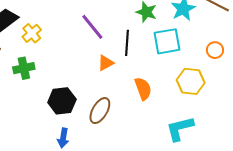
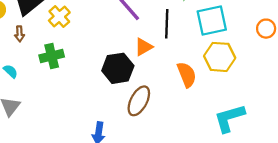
yellow hexagon: (191, 81) -> (220, 57), moved
black hexagon: (62, 101) -> (118, 68), moved

